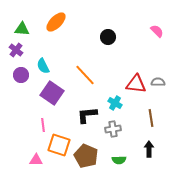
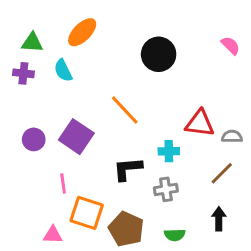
black circle: (108, 37) -> (159, 54), size x1.5
purple cross: (16, 50) -> (23, 73), turned -32
cyan semicircle: (43, 66) -> (63, 70), moved
purple circle: (21, 75) -> (34, 139), moved
gray semicircle: (158, 82) -> (232, 137), moved
cyan cross: (115, 103) -> (169, 151), turned -32
brown line: (151, 118) -> (222, 173), turned 54

